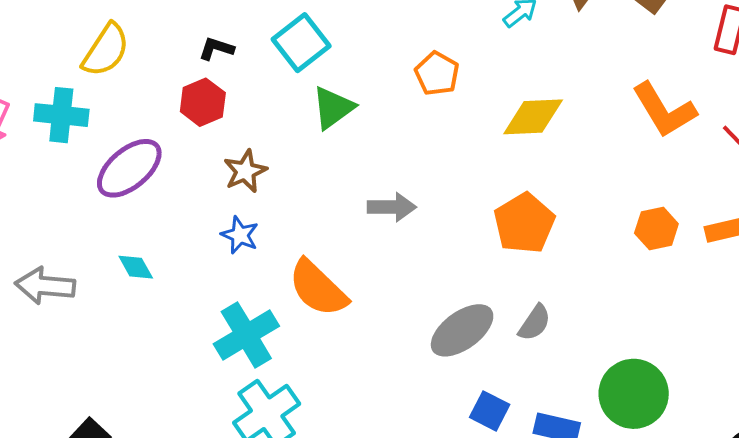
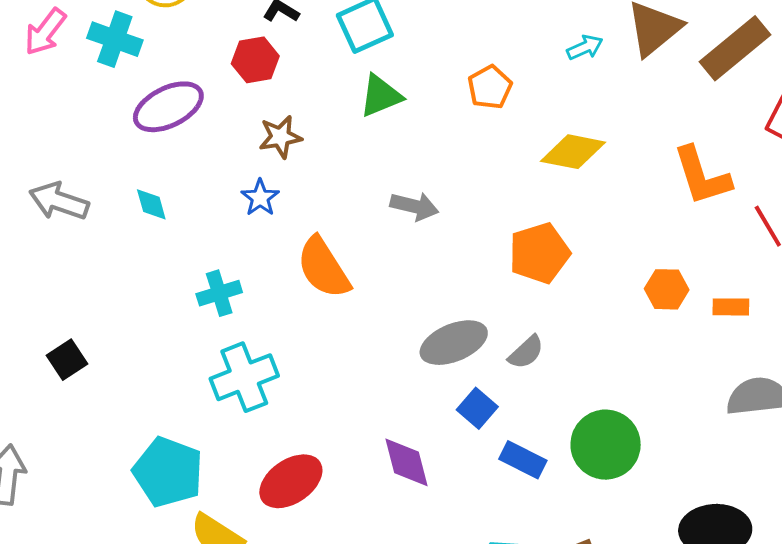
cyan cross: (246, 335) -> (219, 293), moved, size x0.7
blue square: (490, 411) -> (477, 408), moved

